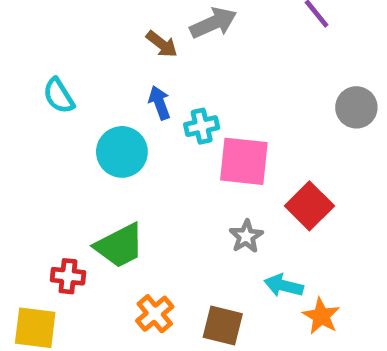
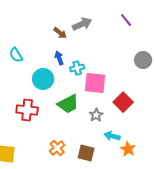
green trapezoid: (120, 246) -> (68, 104), moved
red cross: (68, 276) -> (27, 110), moved, size x1.5

